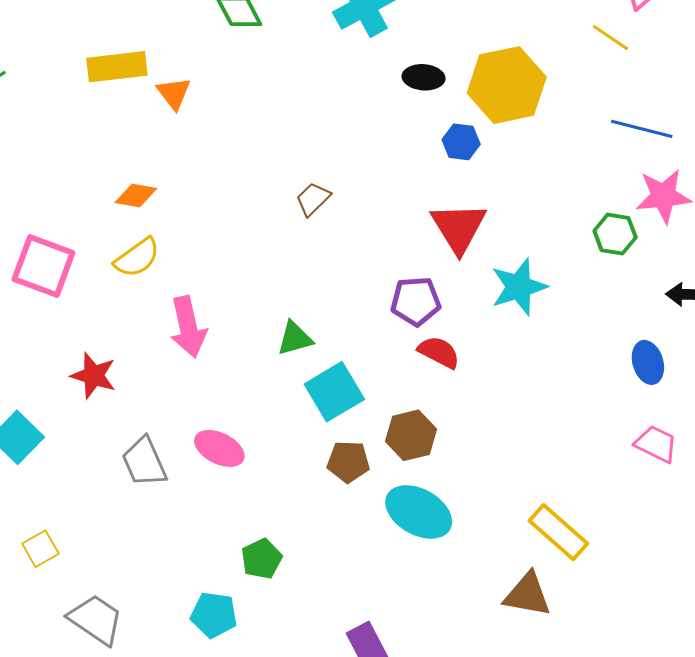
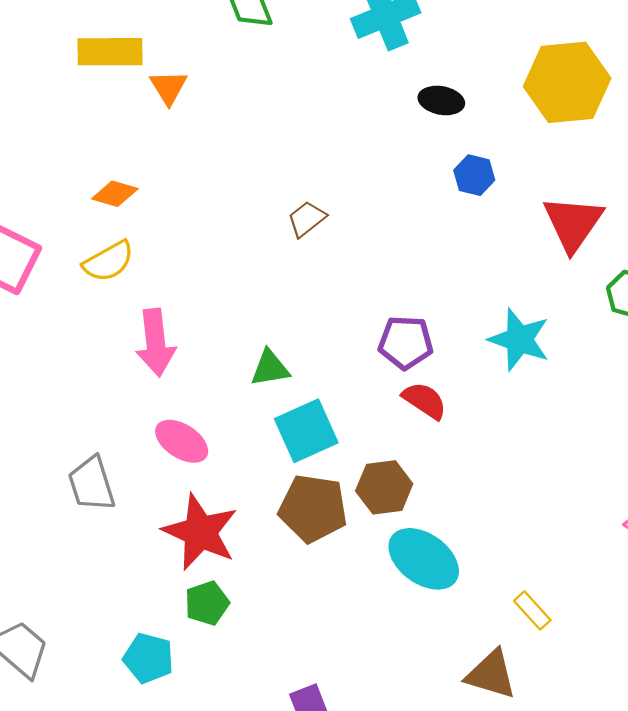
yellow hexagon: (507, 85) -> (567, 82), moved
red triangle: (459, 228) -> (573, 223), moved
cyan star: (519, 287) -> (519, 339), turned 30
red star: (94, 376) -> (200, 532), moved, size x1.5
pink ellipse: (219, 448) -> (182, 441), moved
brown pentagon: (348, 462) -> (313, 508), size x1.5
cyan ellipse: (419, 512) -> (424, 559), moved
yellow rectangle: (558, 532) -> (532, 610), size x0.6

